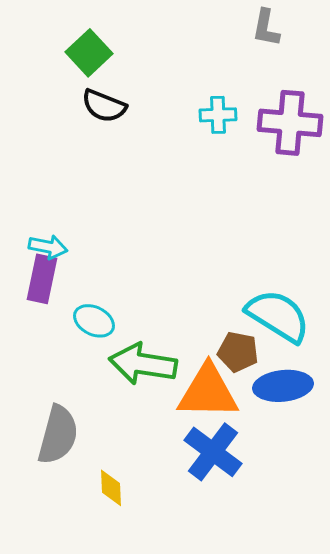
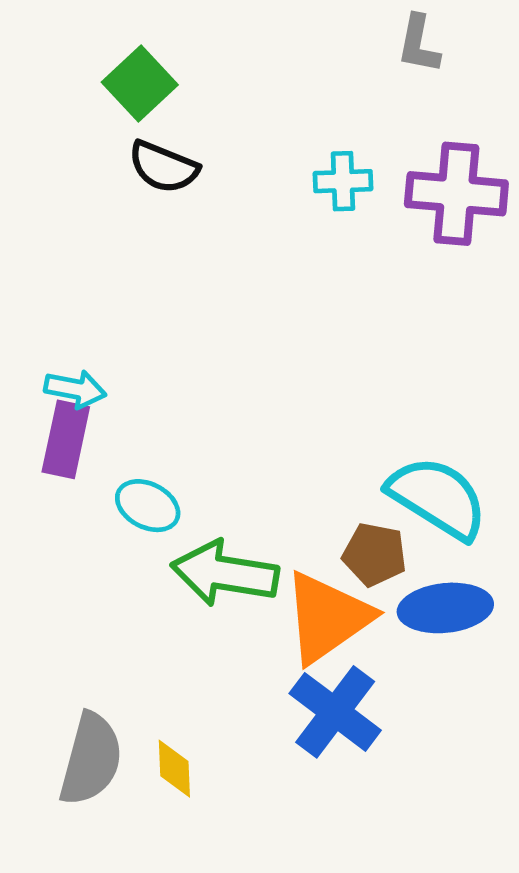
orange triangle: (208, 392) -> (327, 617), turned -36
gray semicircle: (58, 435) -> (91, 759), moved

